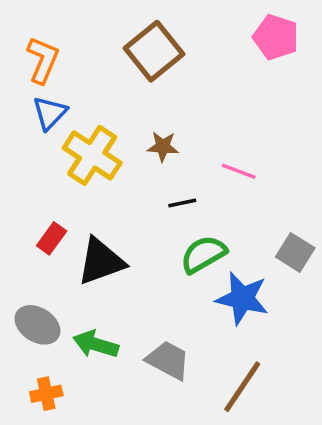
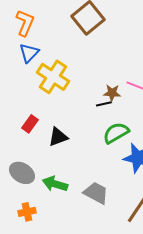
brown star: (163, 147) -> (112, 93), moved
black triangle: (101, 261) -> (58, 137), size x0.7

